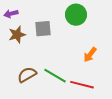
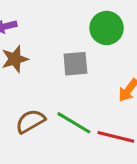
gray square: (43, 29) -> (75, 64), moved

